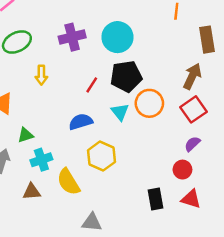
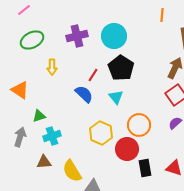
black pentagon: (126, 76) -> (121, 68), turned -30
orange circle: (149, 103) -> (139, 125), moved
blue semicircle: (81, 122) -> (84, 94), moved, turned 60
red circle: (182, 170) -> (127, 149), moved, size x1.5
yellow semicircle: (68, 182) -> (72, 171), moved

